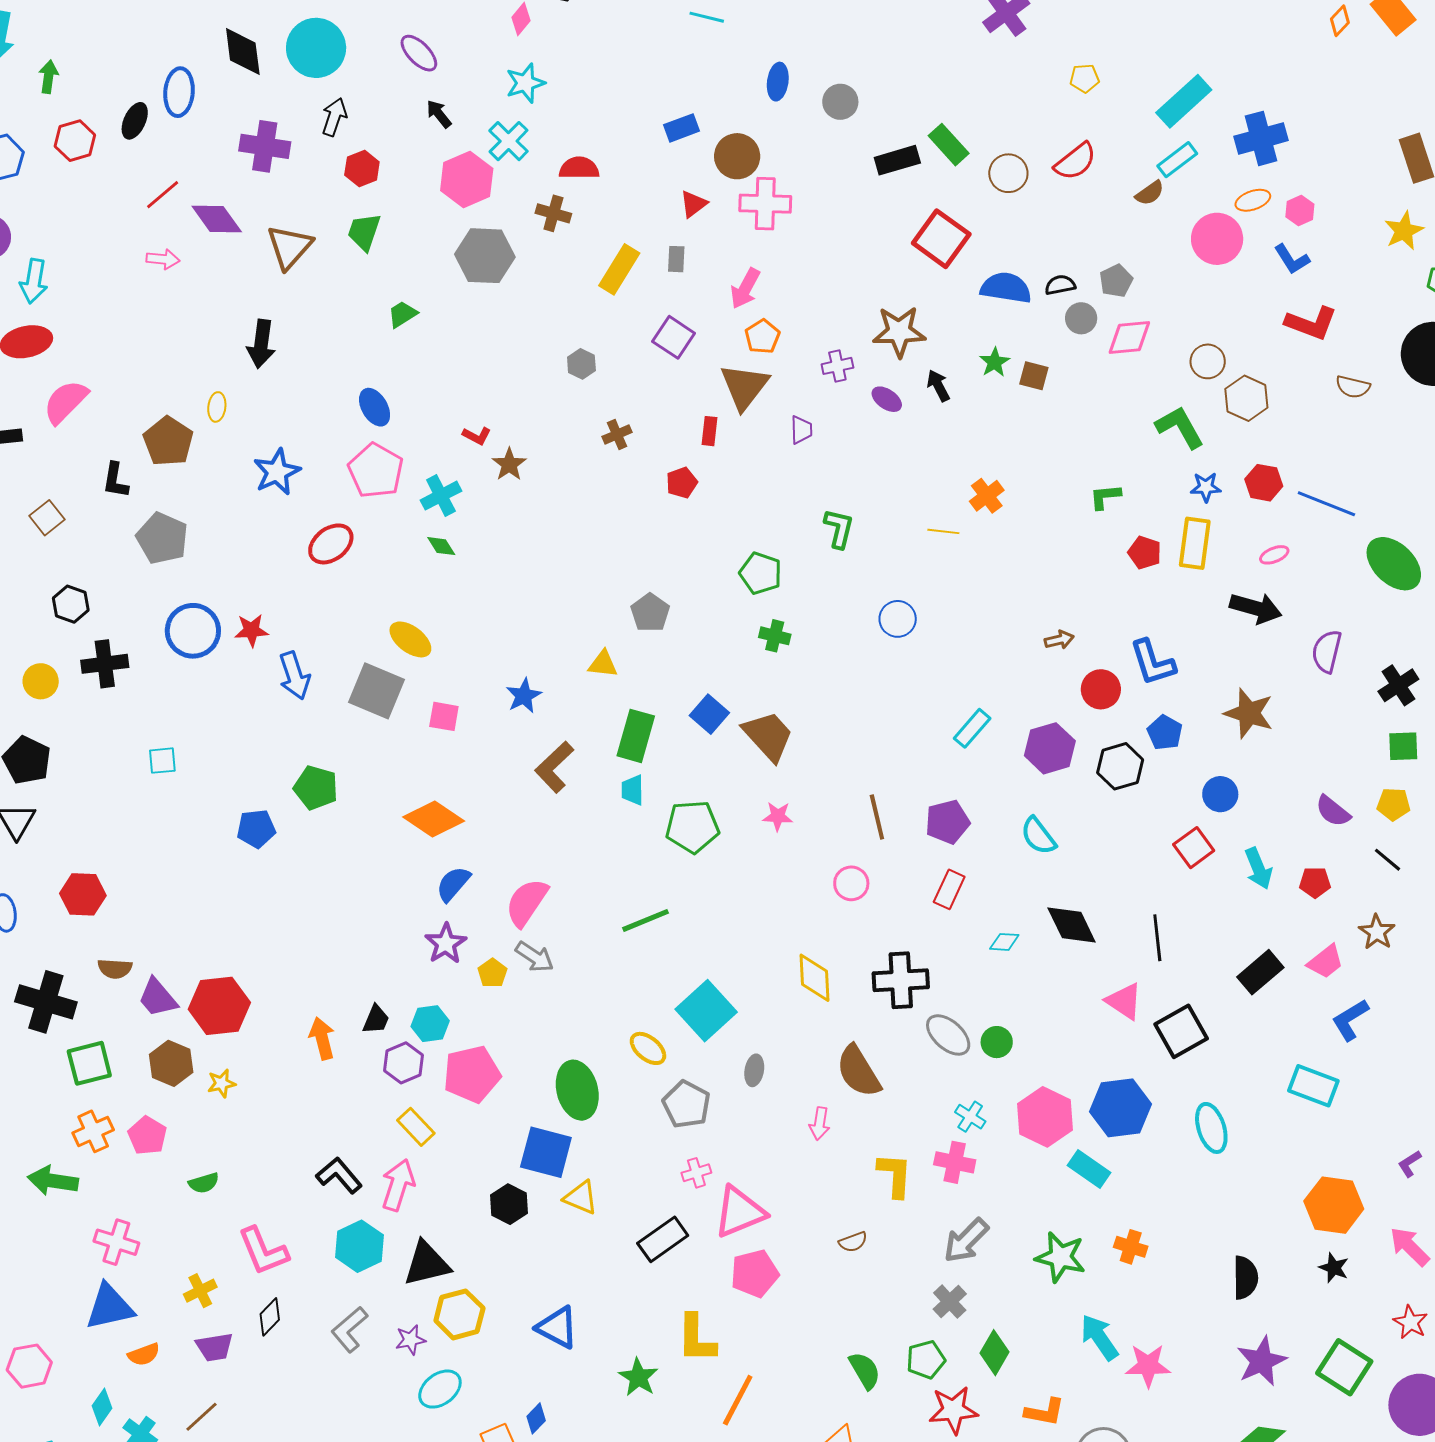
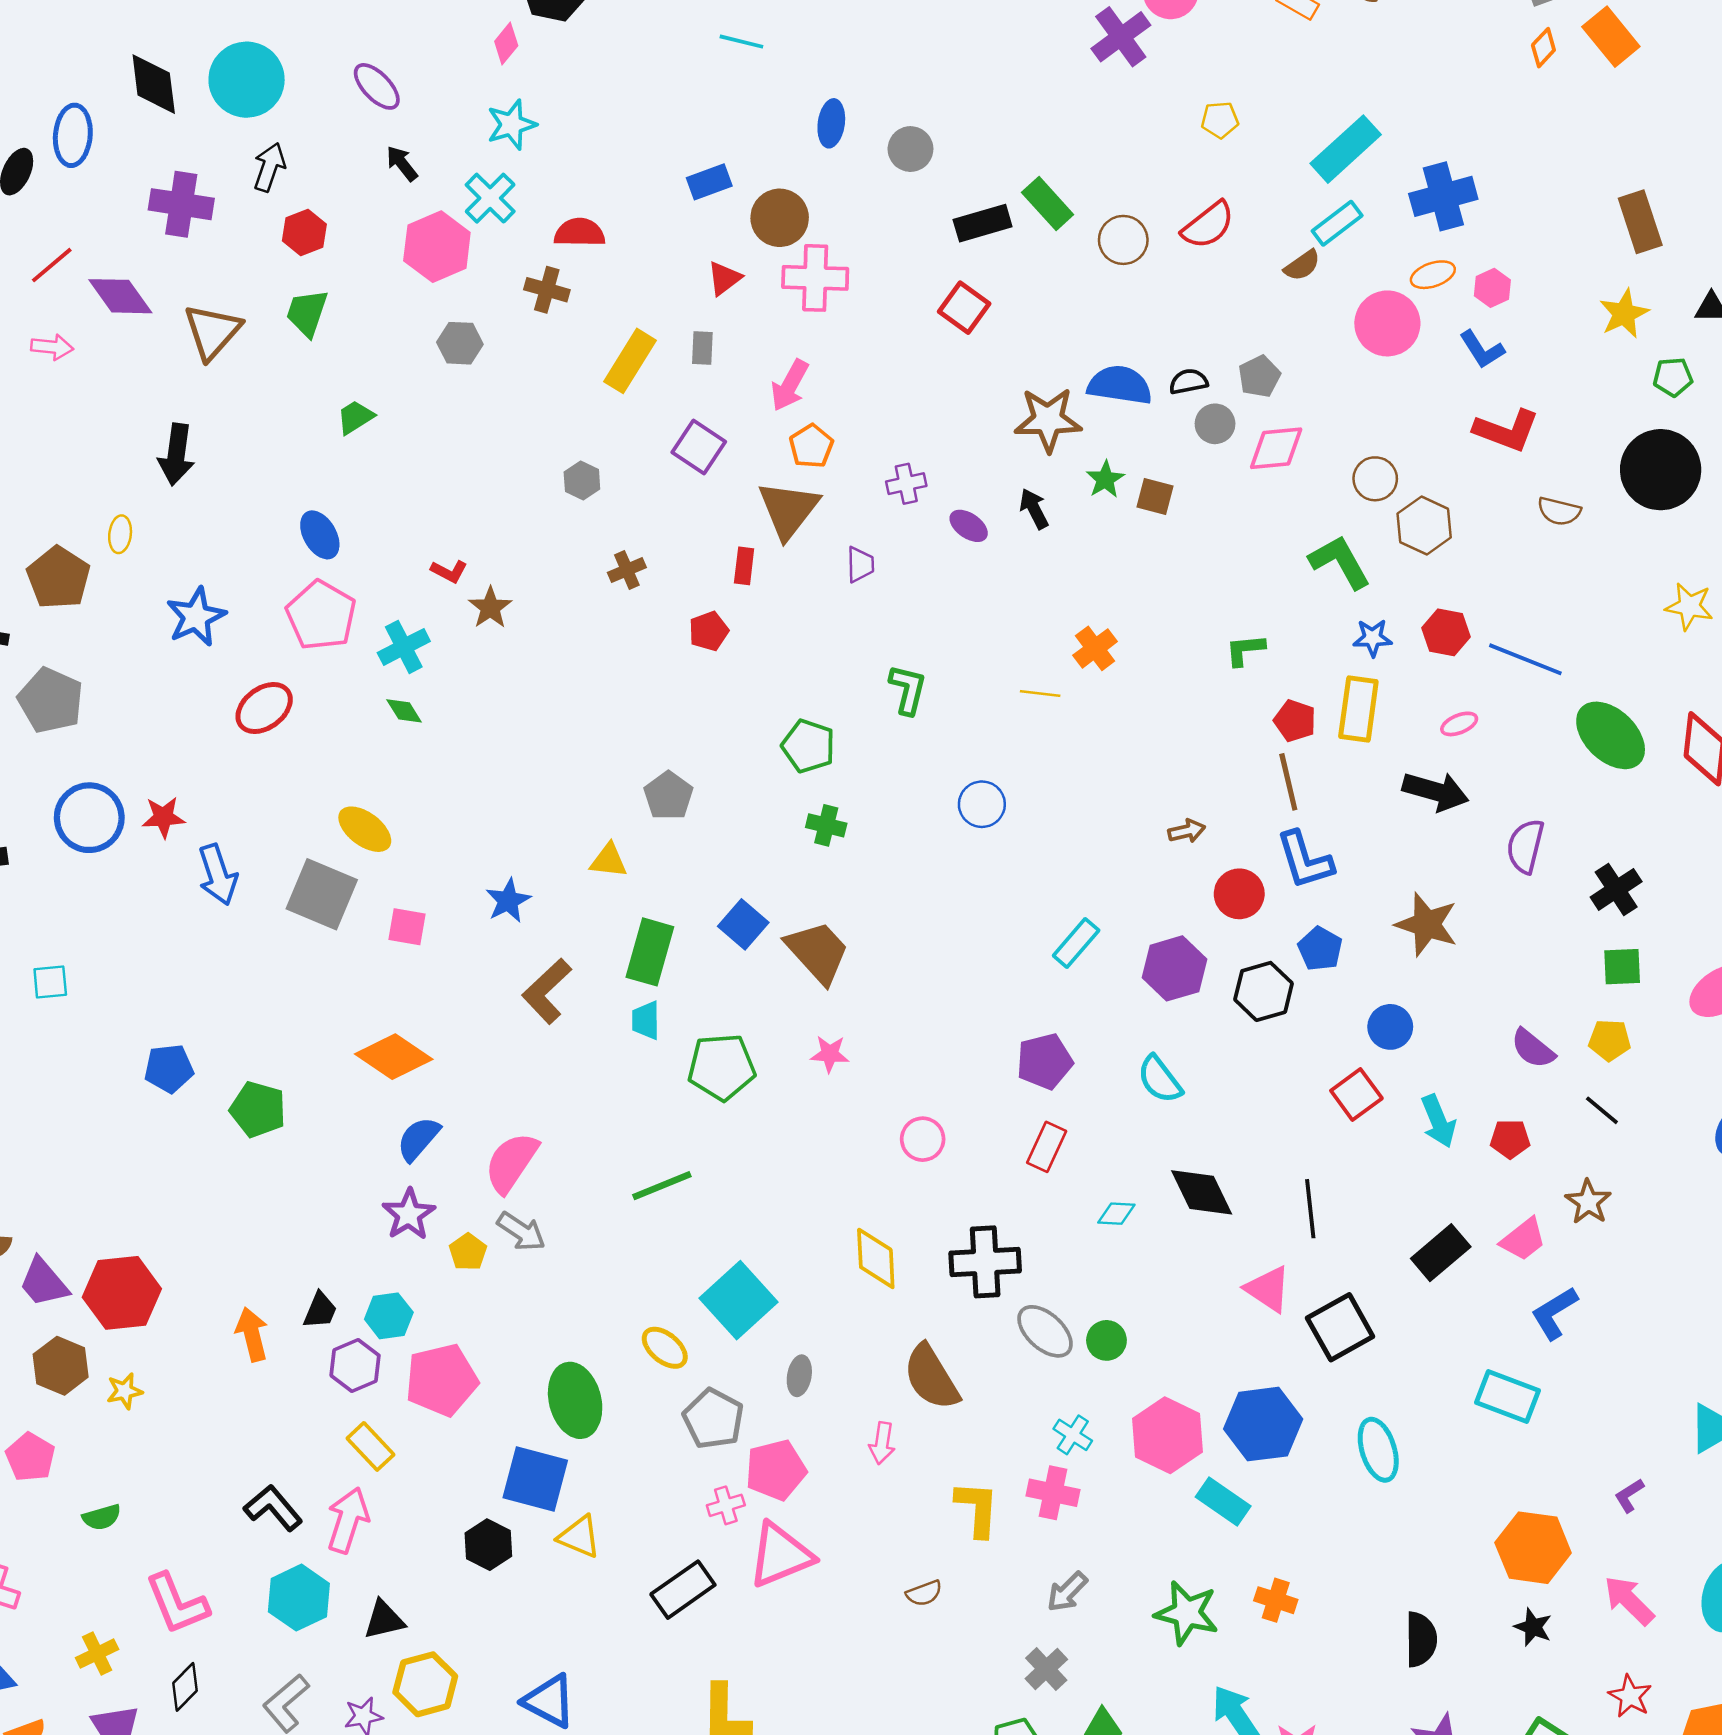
red square: (941, 239) -> (964, 308), moved, size x0.7
gray hexagon: (485, 256) -> (460, 343), size x0.6
brown star: (899, 332) -> (1048, 420), moved
green pentagon: (316, 788) -> (258, 1109), moved
brown line: (877, 817) -> (1288, 782), moved
gray arrow: (966, 1241) -> (1067, 1592), size x0.7
black triangle: (427, 1264) -> (384, 1620), size x0.7
pink pentagon: (755, 1273) -> (776, 1470), moved

